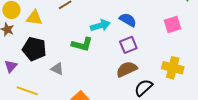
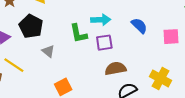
blue semicircle: (128, 20) -> (139, 26), moved
green L-shape: (82, 44) -> (78, 34), turned 50
purple square: (128, 45) -> (104, 43), moved

